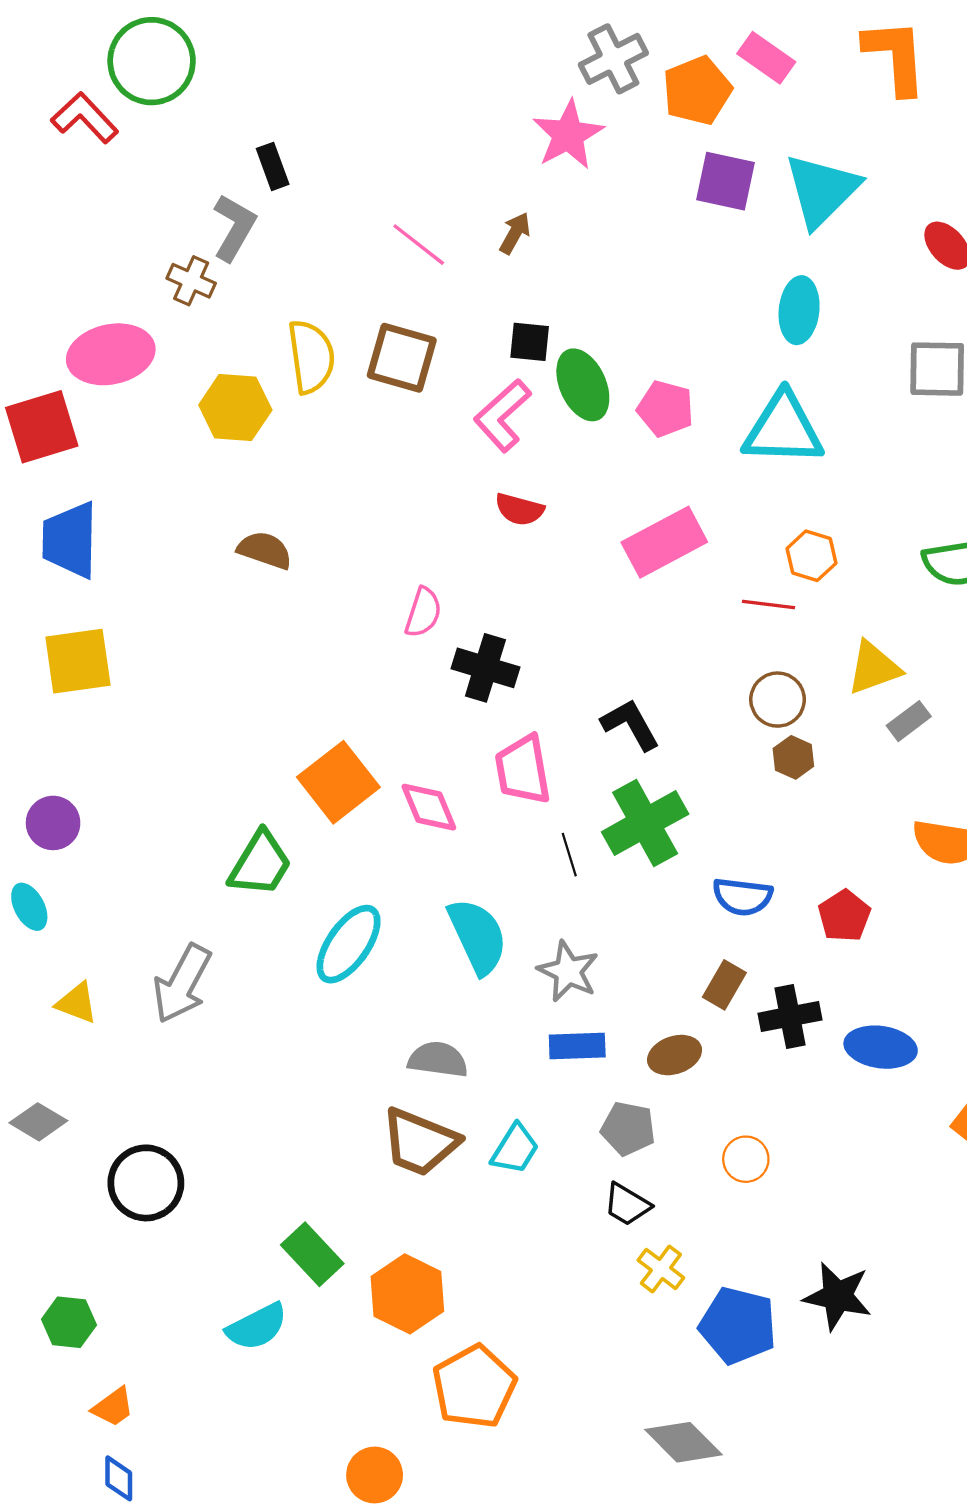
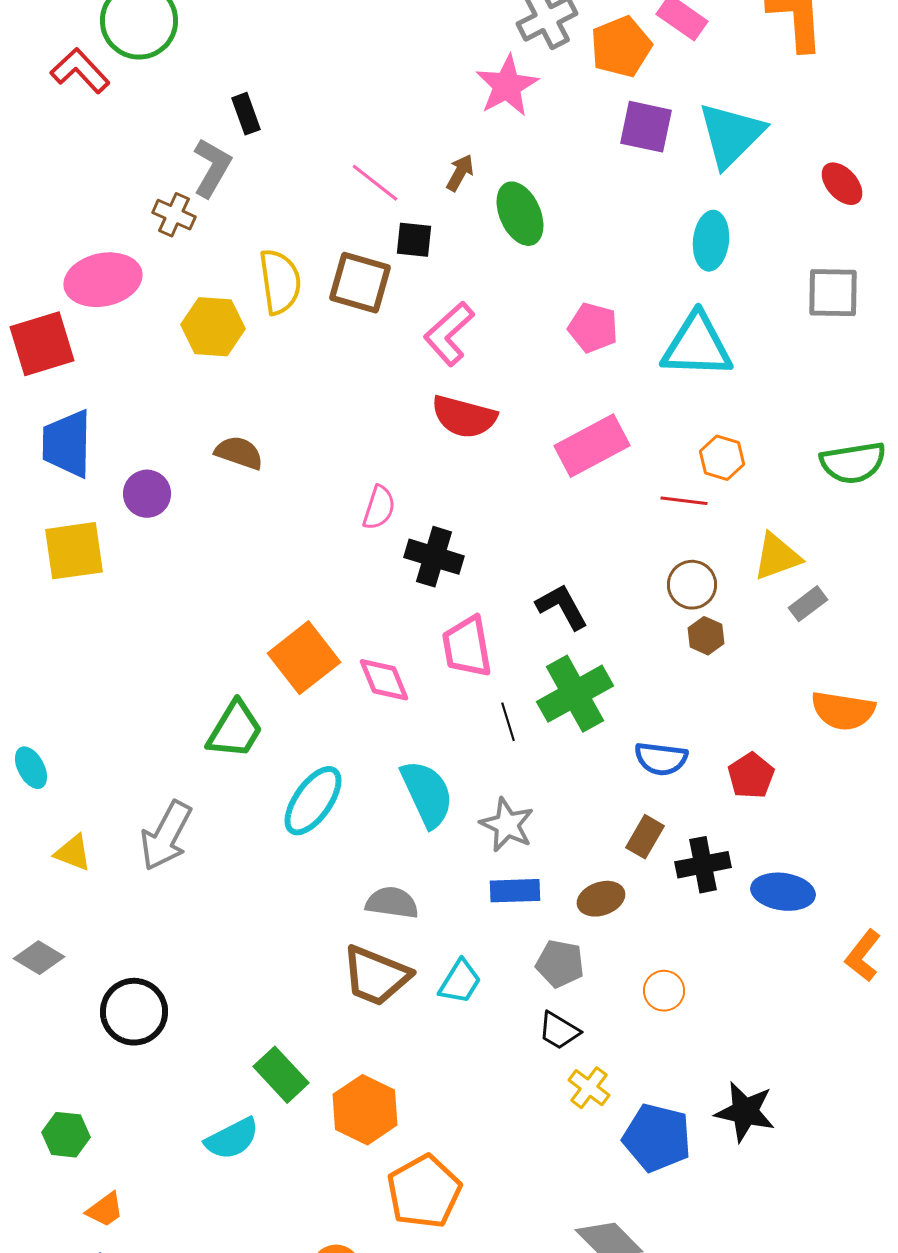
black square: (530, 342) -> (414, 240), moved
green ellipse: (583, 385) -> (520, 214), moved
red semicircle: (519, 509) -> (464, 417), size x1.5
purple circle: (53, 823) -> (147, 494), moved

